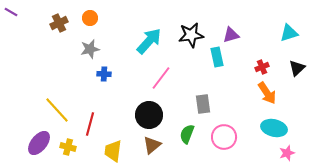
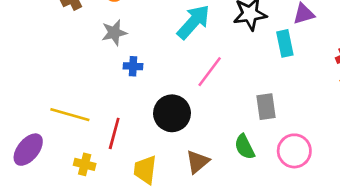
yellow line: (57, 110) -> (70, 115), turned -32
black circle: (149, 115) -> (172, 113), moved
green semicircle: (187, 134) -> (245, 147), turned -48
purple ellipse: (39, 143) -> (28, 150), moved

